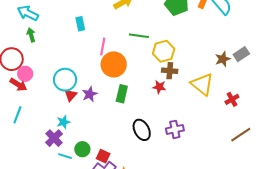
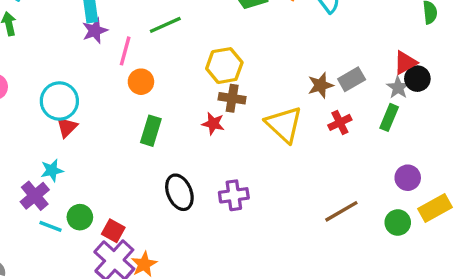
green line: (139, 36) -> (165, 25), moved, turned -36
orange circle: (114, 64) -> (141, 82), size x0.6
purple star: (90, 94) -> (95, 31), moved
red cross: (232, 99) -> (340, 122), moved

